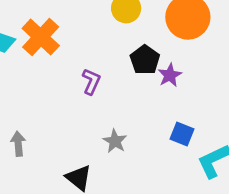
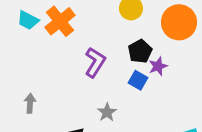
purple L-shape: (91, 81) -> (95, 62), size x1.4
blue square: (182, 134) -> (138, 80), moved

